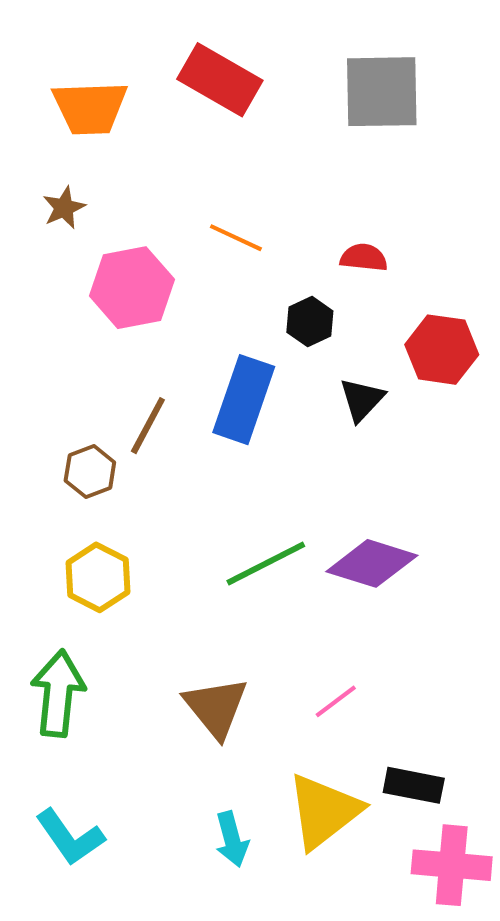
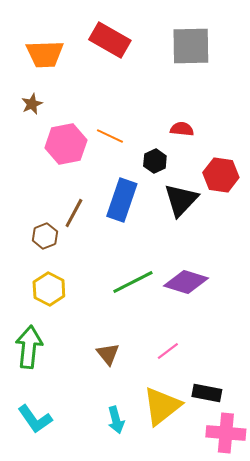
orange line: (236, 238) -> (110, 136), moved
black triangle: (362, 400) -> (181, 200), size x1.5
brown triangle: (216, 707) -> (108, 354), size x0.7

